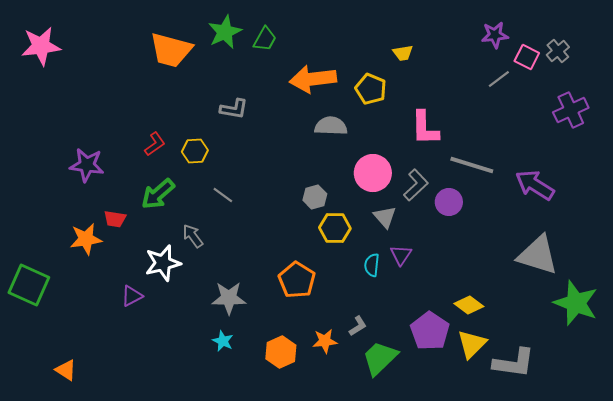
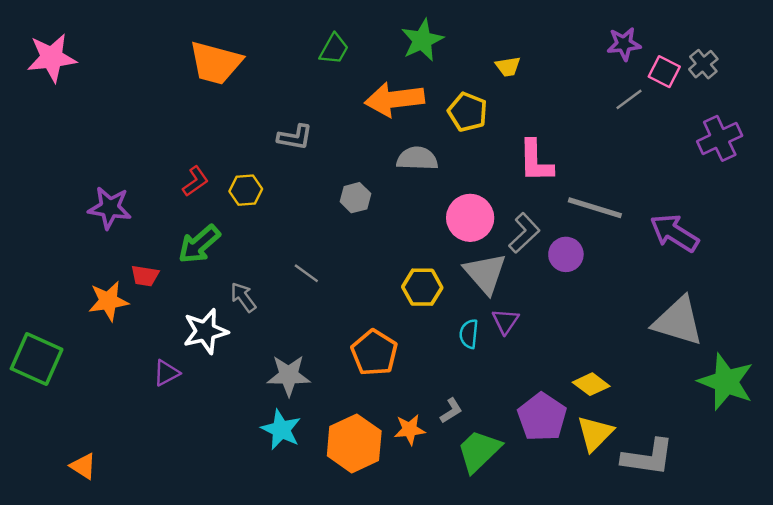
green star: (225, 32) -> (422, 40), moved
gray line: (223, 195) -> (306, 273), moved
gray hexagon: (315, 197) -> (355, 198), moved
gray triangle: (385, 217) -> (485, 273), size x1.5
cyan star: (223, 341) -> (281, 430), size x1.5
orange hexagon: (281, 352) -> (354, 443), size x1.4

